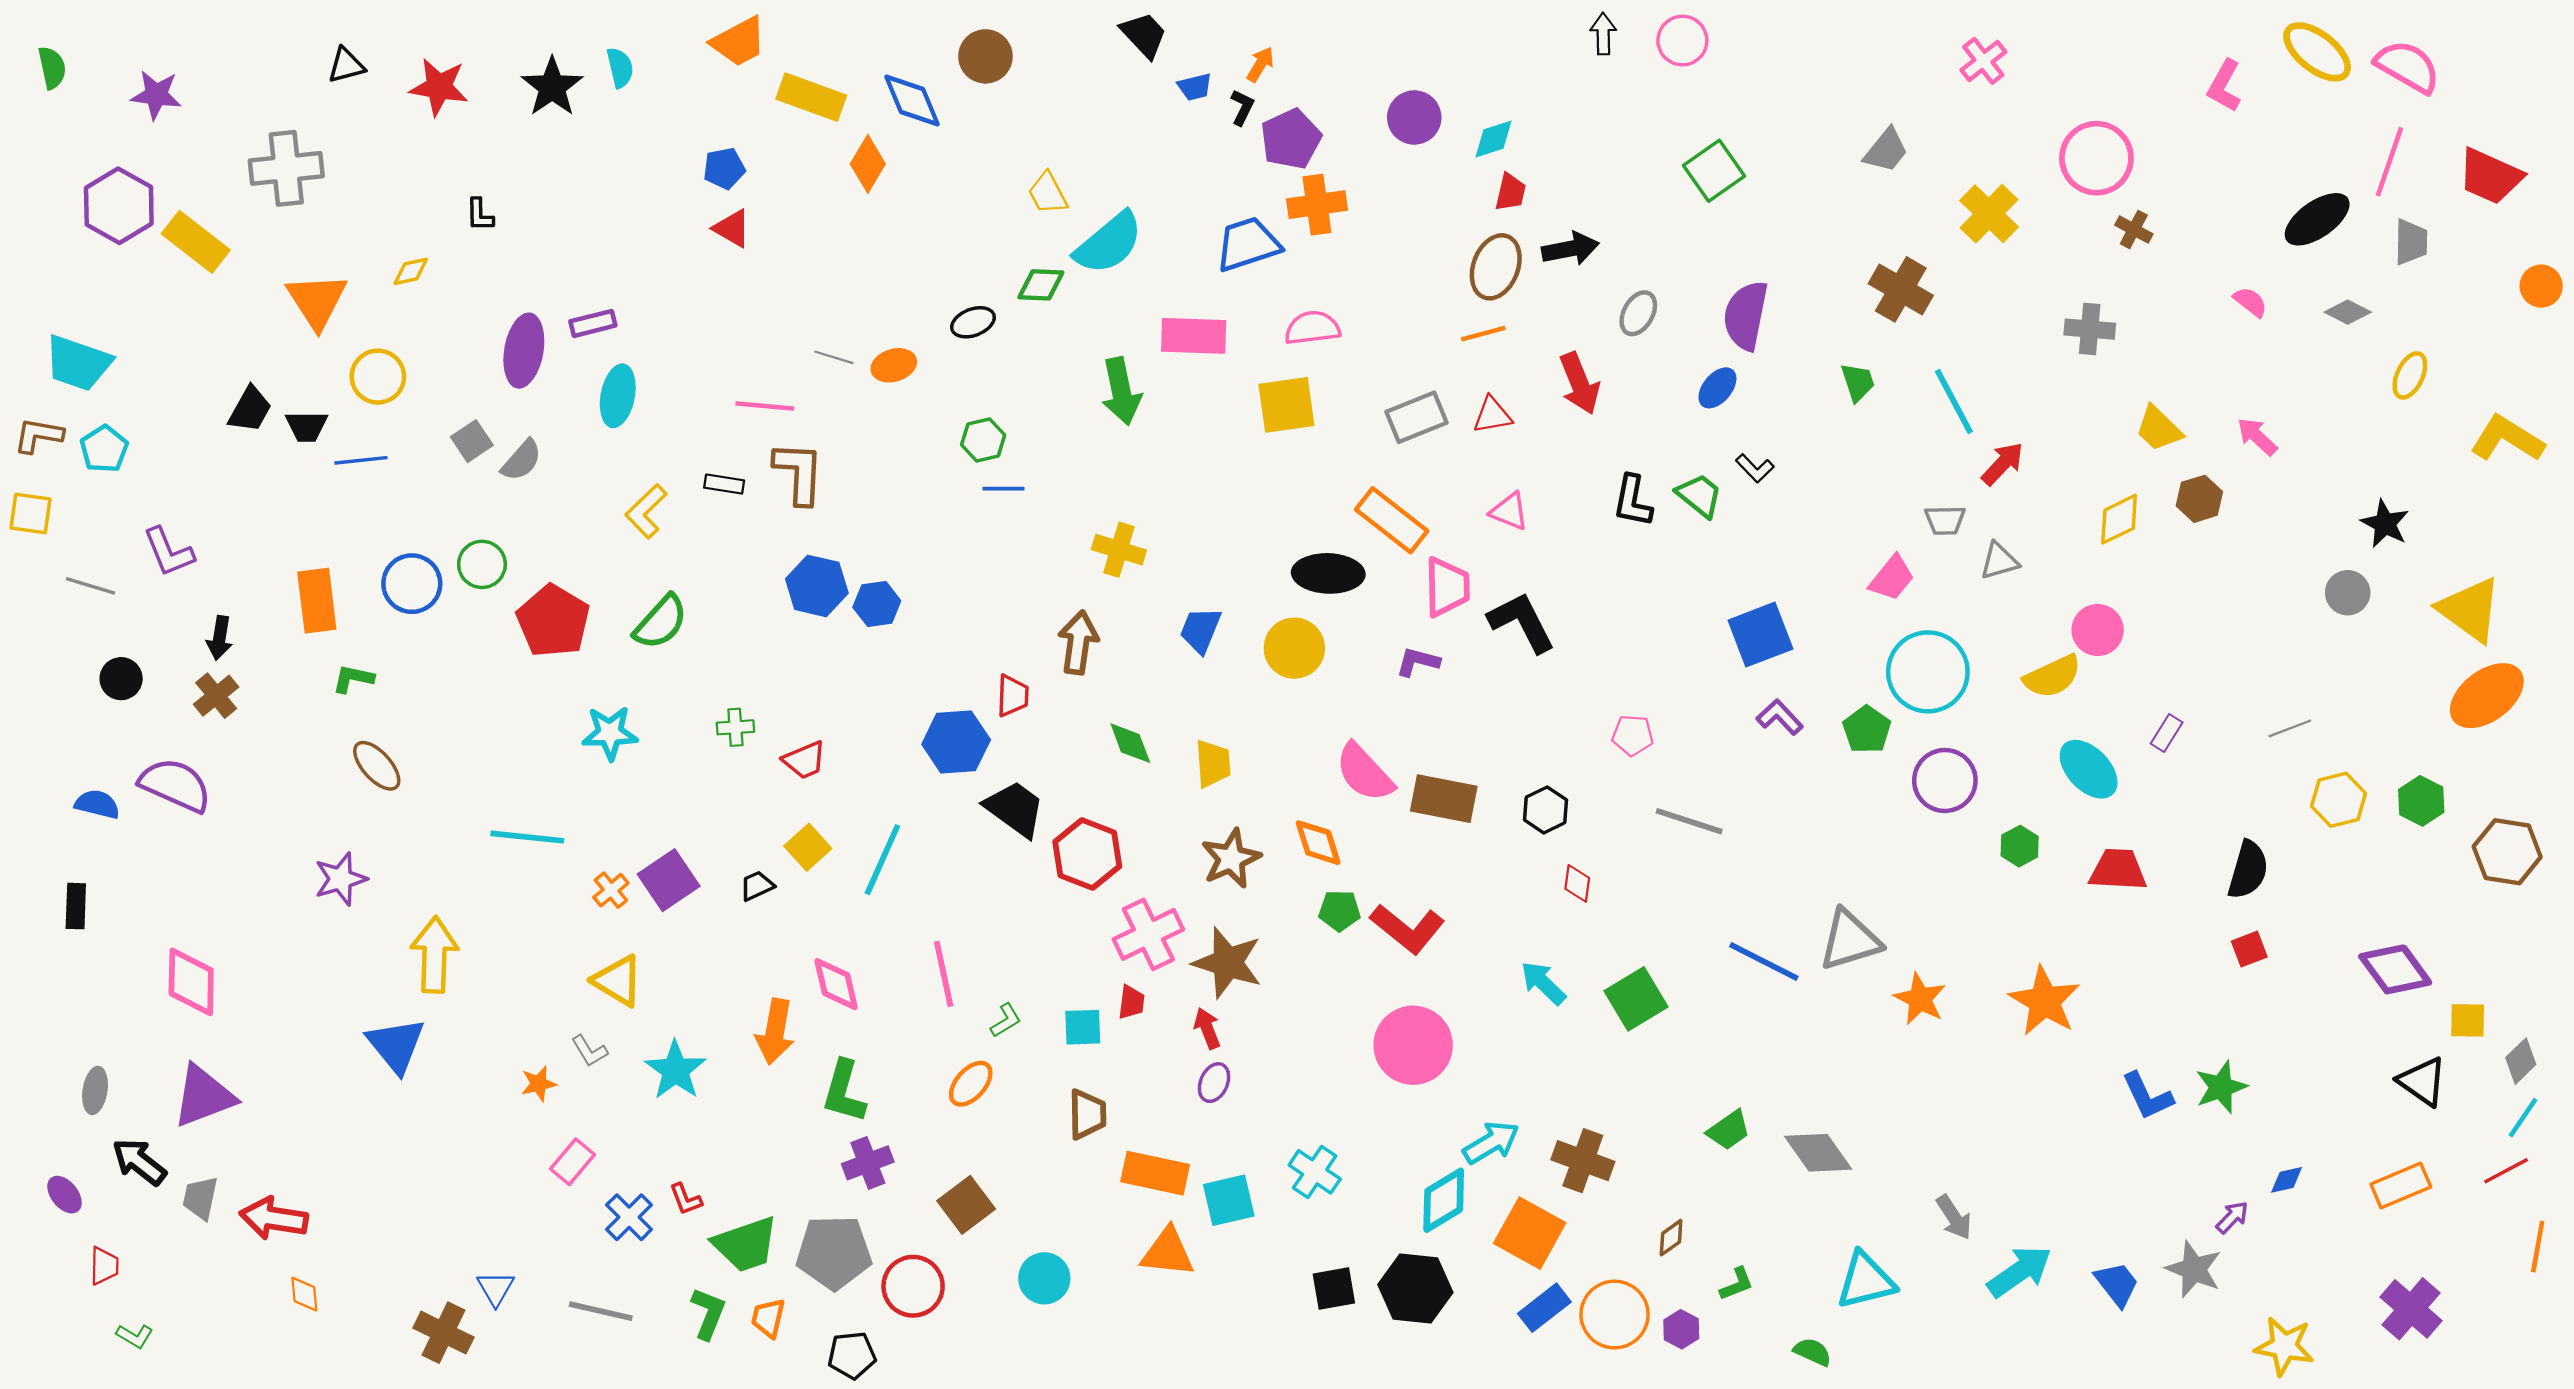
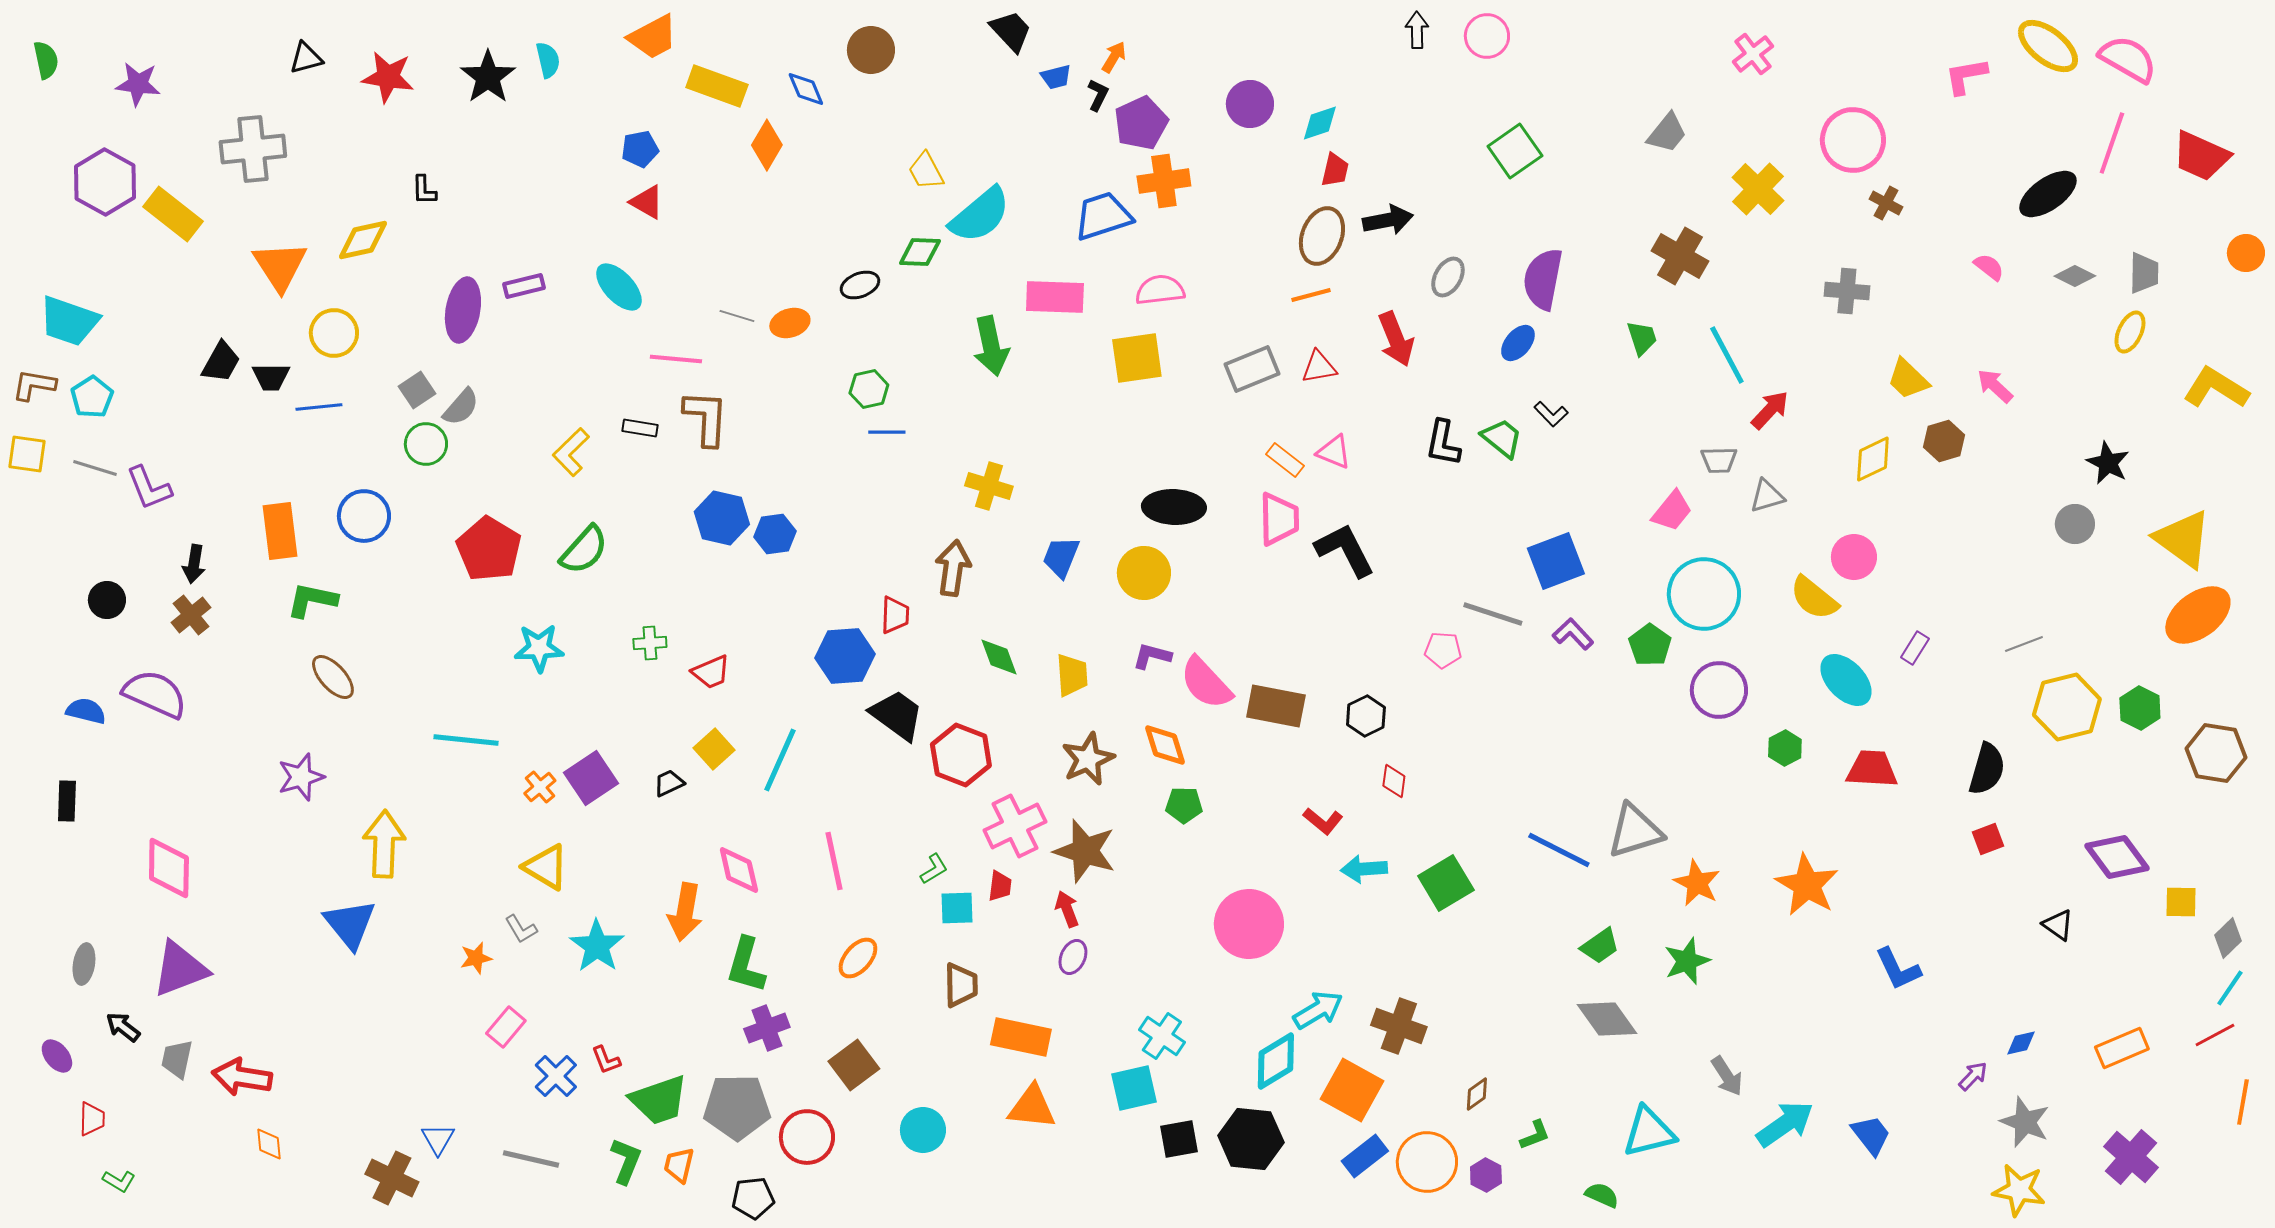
pink L-shape: (2224, 86) -> (1966, 76), turned 51
blue diamond: (912, 101) -> (806, 89), size x0.7
gray trapezoid: (2411, 242) -> (2144, 273), moved
yellow diamond: (411, 271) -> (363, 240), size x1.6
cyan ellipse: (618, 396) -> (619, 287), moved, turned -54
orange rectangle: (1392, 520) -> (1285, 460), moved, size x0.6
green circle: (482, 564) -> (426, 444), moved
gray line: (91, 586) -> (95, 468), moved
purple L-shape: (1418, 662) -> (1152, 656), moved
yellow semicircle: (2052, 676) -> (1814, 598), turned 64
green L-shape: (353, 679) -> (312, 600), size x1.4
yellow hexagon: (2339, 800) -> (2067, 707), size x1.4
gray line: (1689, 821) -> (1493, 614), moved
red L-shape: (1407, 929) -> (1323, 821), moved, size x0.6
cyan arrow: (1543, 983) -> (1364, 869), turned -48
green L-shape: (1006, 1020) -> (934, 869), moved
black triangle: (2422, 1081) -> (2058, 925), moved, size x0.7
green star: (2221, 1087) -> (1687, 961), moved
green trapezoid: (1729, 1130) -> (1600, 946), moved
black arrow: (139, 1162) -> (123, 1027), size x0.7
cyan square: (1229, 1200) -> (1134, 1088), moved
gray star: (2194, 1269) -> (2025, 1122), moved

